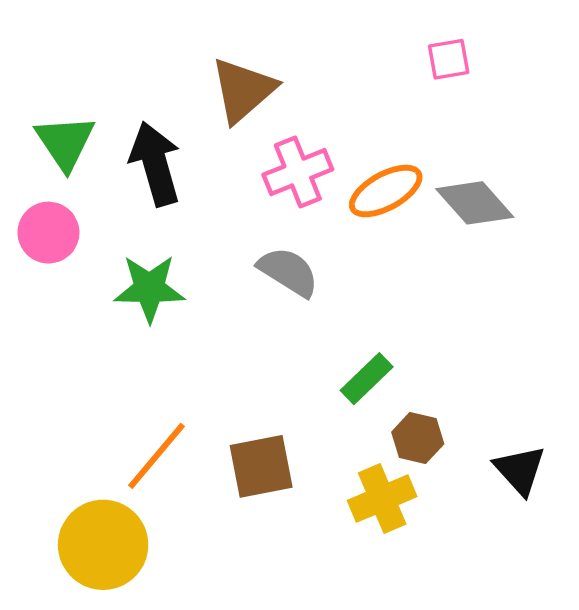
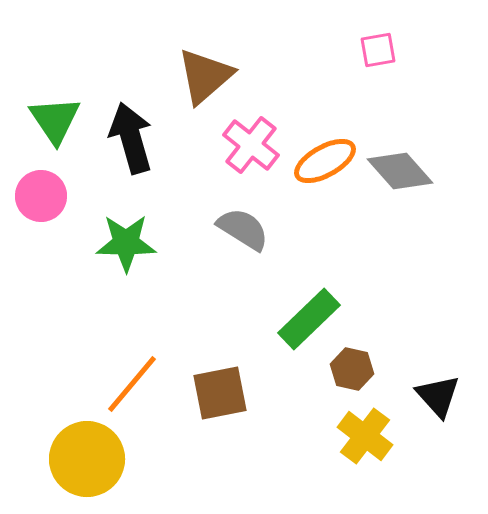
pink cross: (298, 172) -> (251, 145), turned -30
green rectangle: (367, 379) -> (309, 319), size x1.4
yellow cross: (382, 499) -> (365, 436), moved, turned -30

